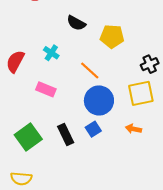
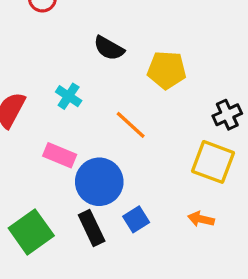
yellow square: (141, 93) -> (213, 162), turned 32
blue circle: (99, 100) -> (99, 182), moved

